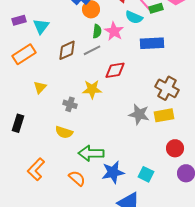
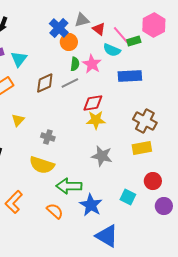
yellow star: (92, 89) -> (96, 120), moved
gray star: (139, 114) -> (102, 156), moved
yellow semicircle: (64, 132) -> (42, 165), size x1.4
blue star: (113, 172) -> (91, 205), turned -30
cyan square: (146, 174) -> (128, 197), moved

